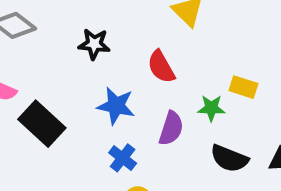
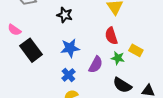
red semicircle: (161, 67) -> (111, 36), moved
blue star: (116, 106) -> (70, 48), turned -30

